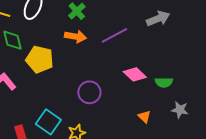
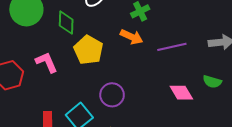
green semicircle: (164, 82) -> (212, 82), moved
purple circle: (89, 92) -> (112, 95), moved

